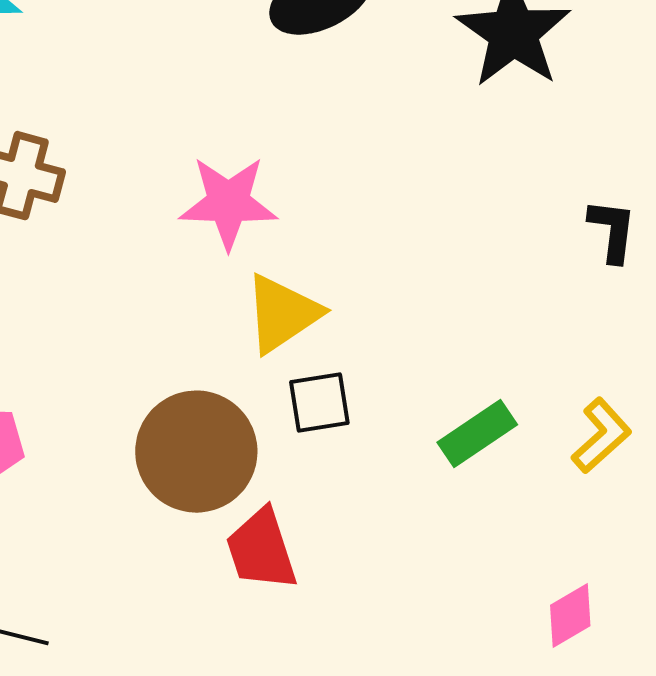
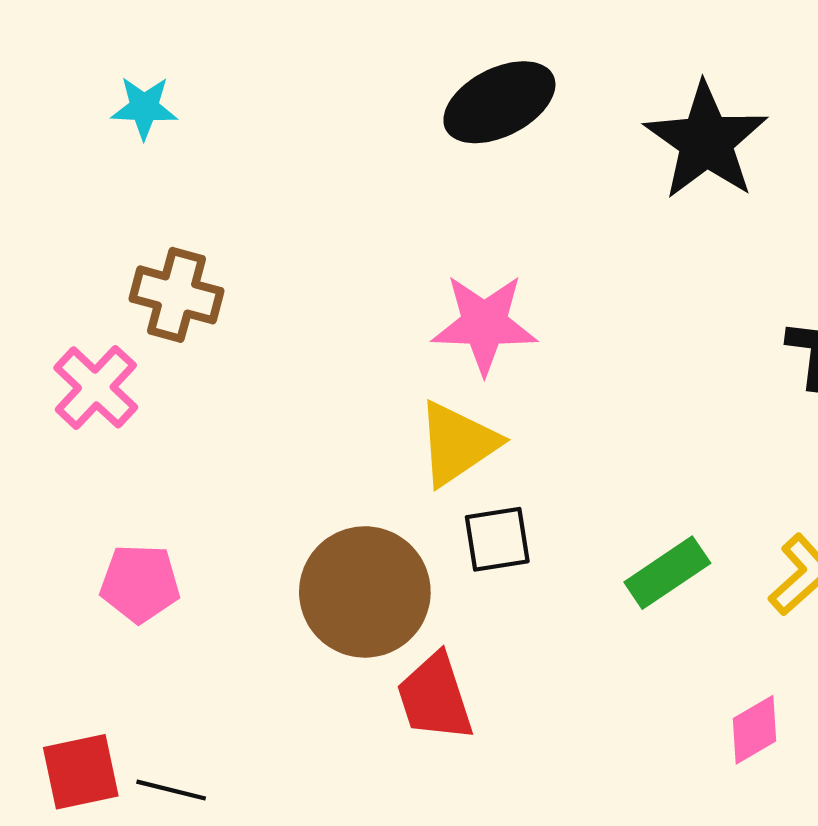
pink star: (228, 203) -> (484, 324), moved
pink diamond: (570, 616) -> (754, 730), moved

